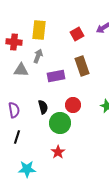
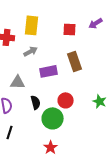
red square: (77, 34) -> (70, 29), turned 32
gray arrow: (38, 56) -> (31, 51), turned 40
gray triangle: (21, 70) -> (18, 82), moved

